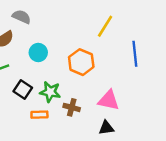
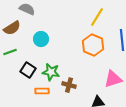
orange hexagon: (81, 62) -> (93, 45), moved
pink triangle: (109, 100) -> (113, 79), moved, turned -30

